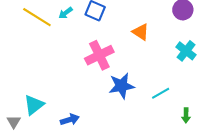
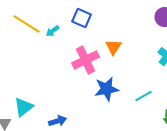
cyan arrow: (66, 13) -> (53, 31), moved
orange triangle: (141, 32) -> (114, 47), moved, turned 30

